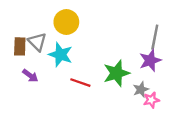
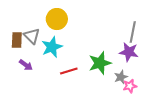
cyan star: (61, 55) -> (52, 47), turned 30
purple star: (150, 60) -> (129, 52), turned 30
red line: (80, 83) -> (69, 71), turned -36

